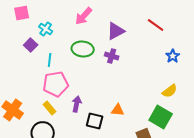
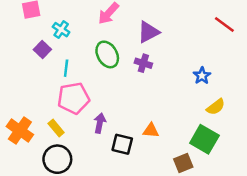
red line: (156, 25) -> (224, 25), moved
green ellipse: (83, 49) -> (107, 54), turned 55
blue star: (173, 56) -> (202, 76), moved
yellow rectangle: (50, 108) -> (56, 128), moved

